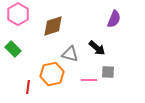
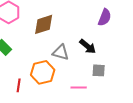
pink line: (89, 80) -> (79, 87), moved

